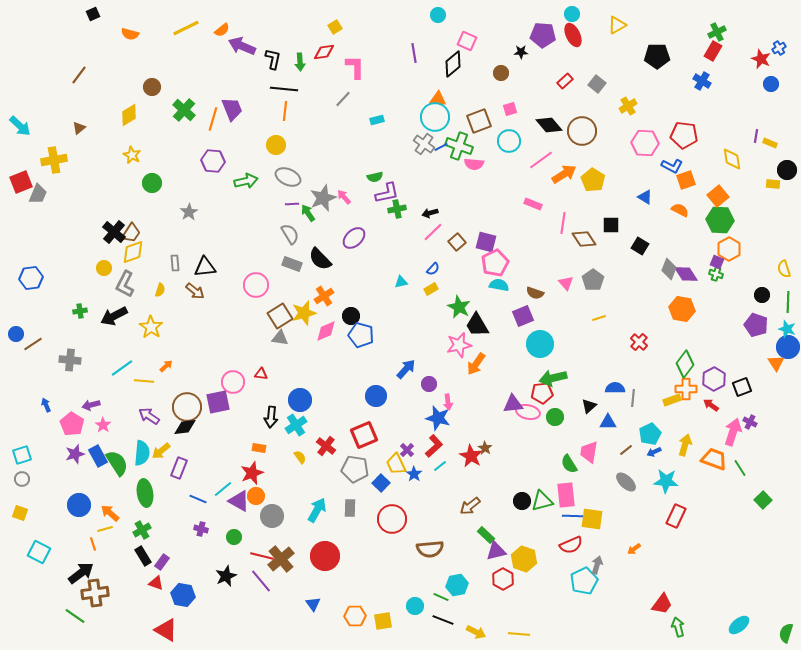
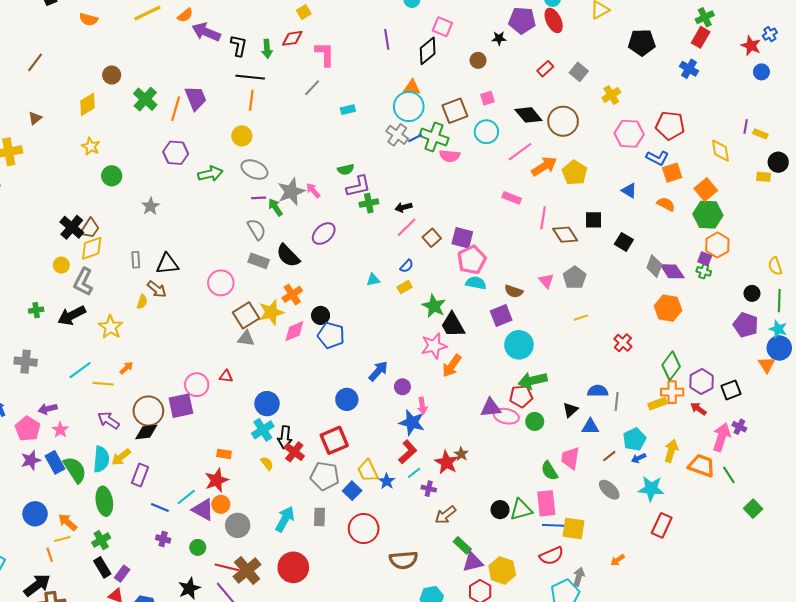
yellow semicircle: (160, 290) -> (142, 302), moved
black arrow: (271, 417) -> (285, 437), moved
purple cross: (407, 450) -> (429, 489), moved, turned -32

